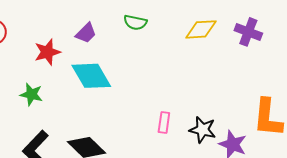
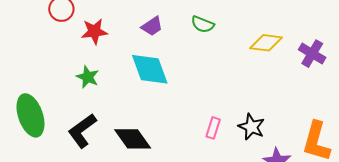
red star: (47, 52) -> (94, 31), moved
black star: (203, 130) -> (251, 127), moved

